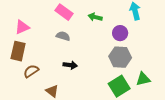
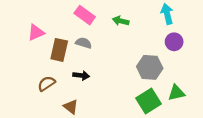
purple circle: (120, 33) -> (174, 42), moved
brown rectangle: (18, 51) -> (59, 50), moved
black arrow: (70, 65) -> (81, 75), moved

